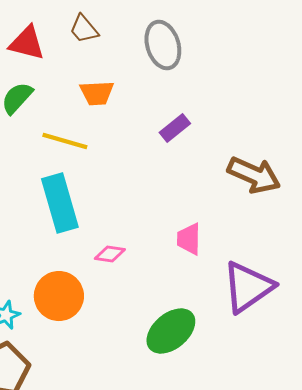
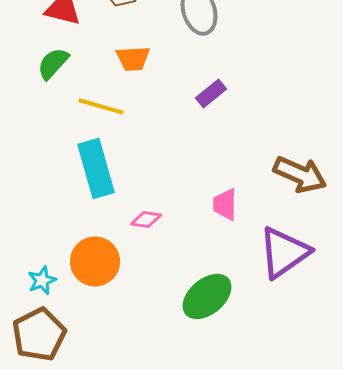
brown arrow: (254, 175) -> (300, 174), moved

